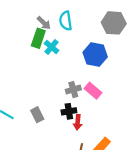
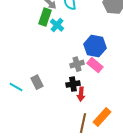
blue hexagon: (95, 55) -> (95, 46), moved
gray rectangle: (37, 115) -> (37, 82), moved

